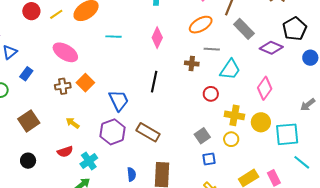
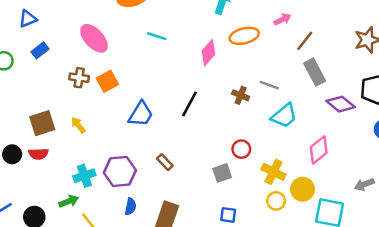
orange ellipse: (201, 25) -> (244, 36), moved
red circle: (211, 94) -> (241, 149), moved
blue trapezoid: (119, 101) -> (141, 114), turned 40
brown square: (29, 121) -> (42, 123), moved
purple hexagon: (113, 132) -> (120, 171), moved
brown rectangle: (148, 132) -> (165, 162), size x0.6
gray square: (202, 136) -> (222, 173), moved
yellow circle: (231, 139) -> (276, 201), moved
red semicircle: (65, 152) -> (38, 154), moved

